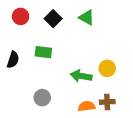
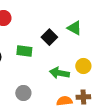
green triangle: (87, 18) -> (74, 28), moved
black square: (53, 19) -> (49, 37), moved

